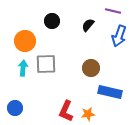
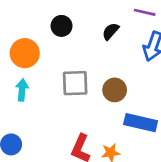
gray square: (46, 64) -> (75, 83), moved

